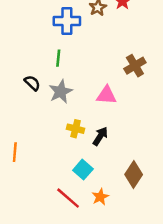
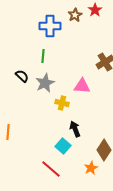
yellow cross: (76, 129) -> (62, 103), moved
black arrow: (100, 136) -> (75, 129), moved, turned -56
orange star: (100, 197) -> (91, 168), moved

